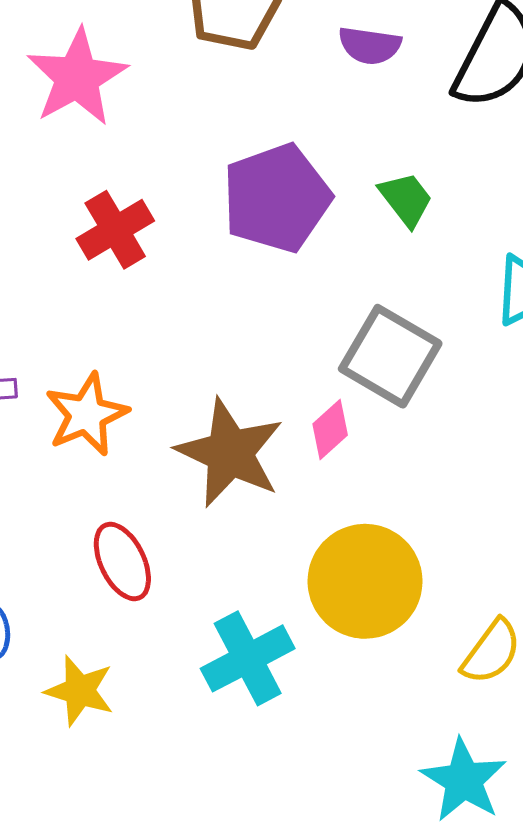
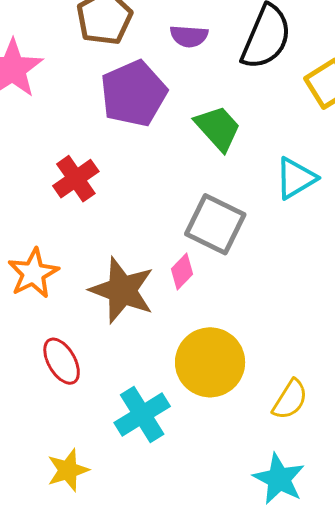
purple pentagon: (277, 198) -> (134, 93), moved
green trapezoid: (406, 199) -> (218, 128), size x1.4
red cross: (115, 230) -> (76, 179), moved
yellow star: (80, 691) -> (68, 470), moved, turned -30

